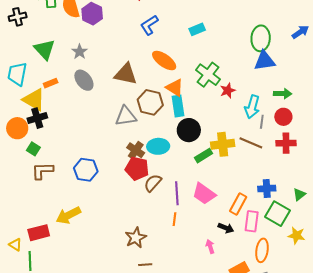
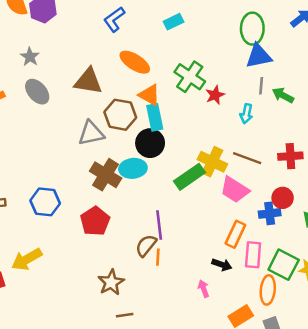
green arrow: (283, 94) -> (283, 95), turned -150
cyan arrow: (252, 107) -> (246, 114), size x0.7
red circle: (283, 117) -> (283, 198), moved
gray line: (262, 122) -> (261, 86), moved
black circle: (189, 130) -> (150, 143), moved
yellow cross: (223, 144) -> (212, 162), turned 35
brown cross: (136, 150) -> (106, 175), size x1.4
green rectangle: (204, 156) -> (189, 177), size x1.4
red pentagon: (137, 168) -> (95, 221), moved, turned 30
brown semicircle: (153, 183) -> (146, 246), moved
pink trapezoid: (204, 194) -> (235, 190), moved
green square: (277, 214) -> (284, 265), moved

